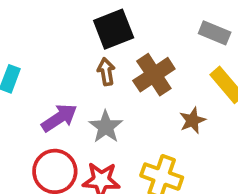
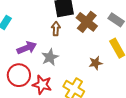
brown cross: (154, 75) -> (87, 22), moved, turned -30

